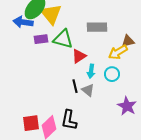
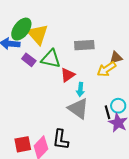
purple rectangle: (41, 39) -> (29, 60), turned 48
cyan circle: (112, 74) -> (118, 106), moved
black line: (75, 86) -> (108, 112), moved
gray triangle: (88, 90) -> (78, 109), size x1.6

